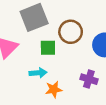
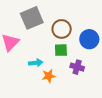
green square: (48, 48) -> (61, 50), moved

